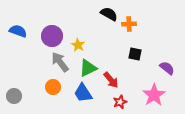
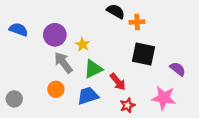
black square: (135, 54) -> (143, 54), size x1.6
blue trapezoid: (83, 93) -> (88, 96), turned 105
pink star: (154, 95) -> (164, 98), turned -30

